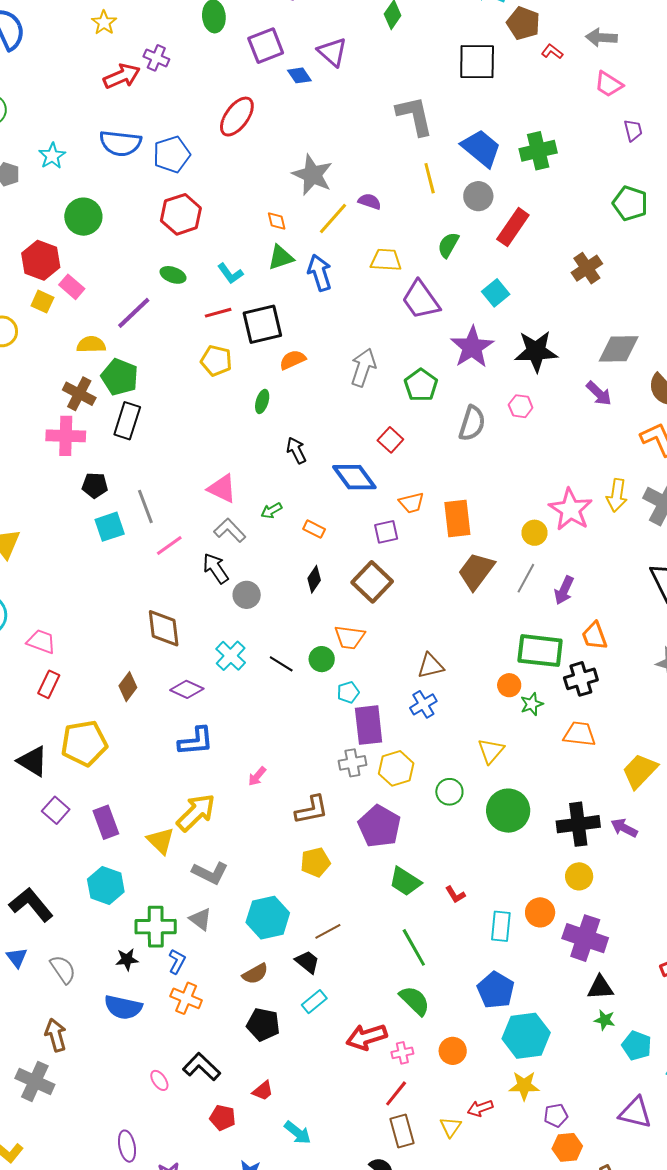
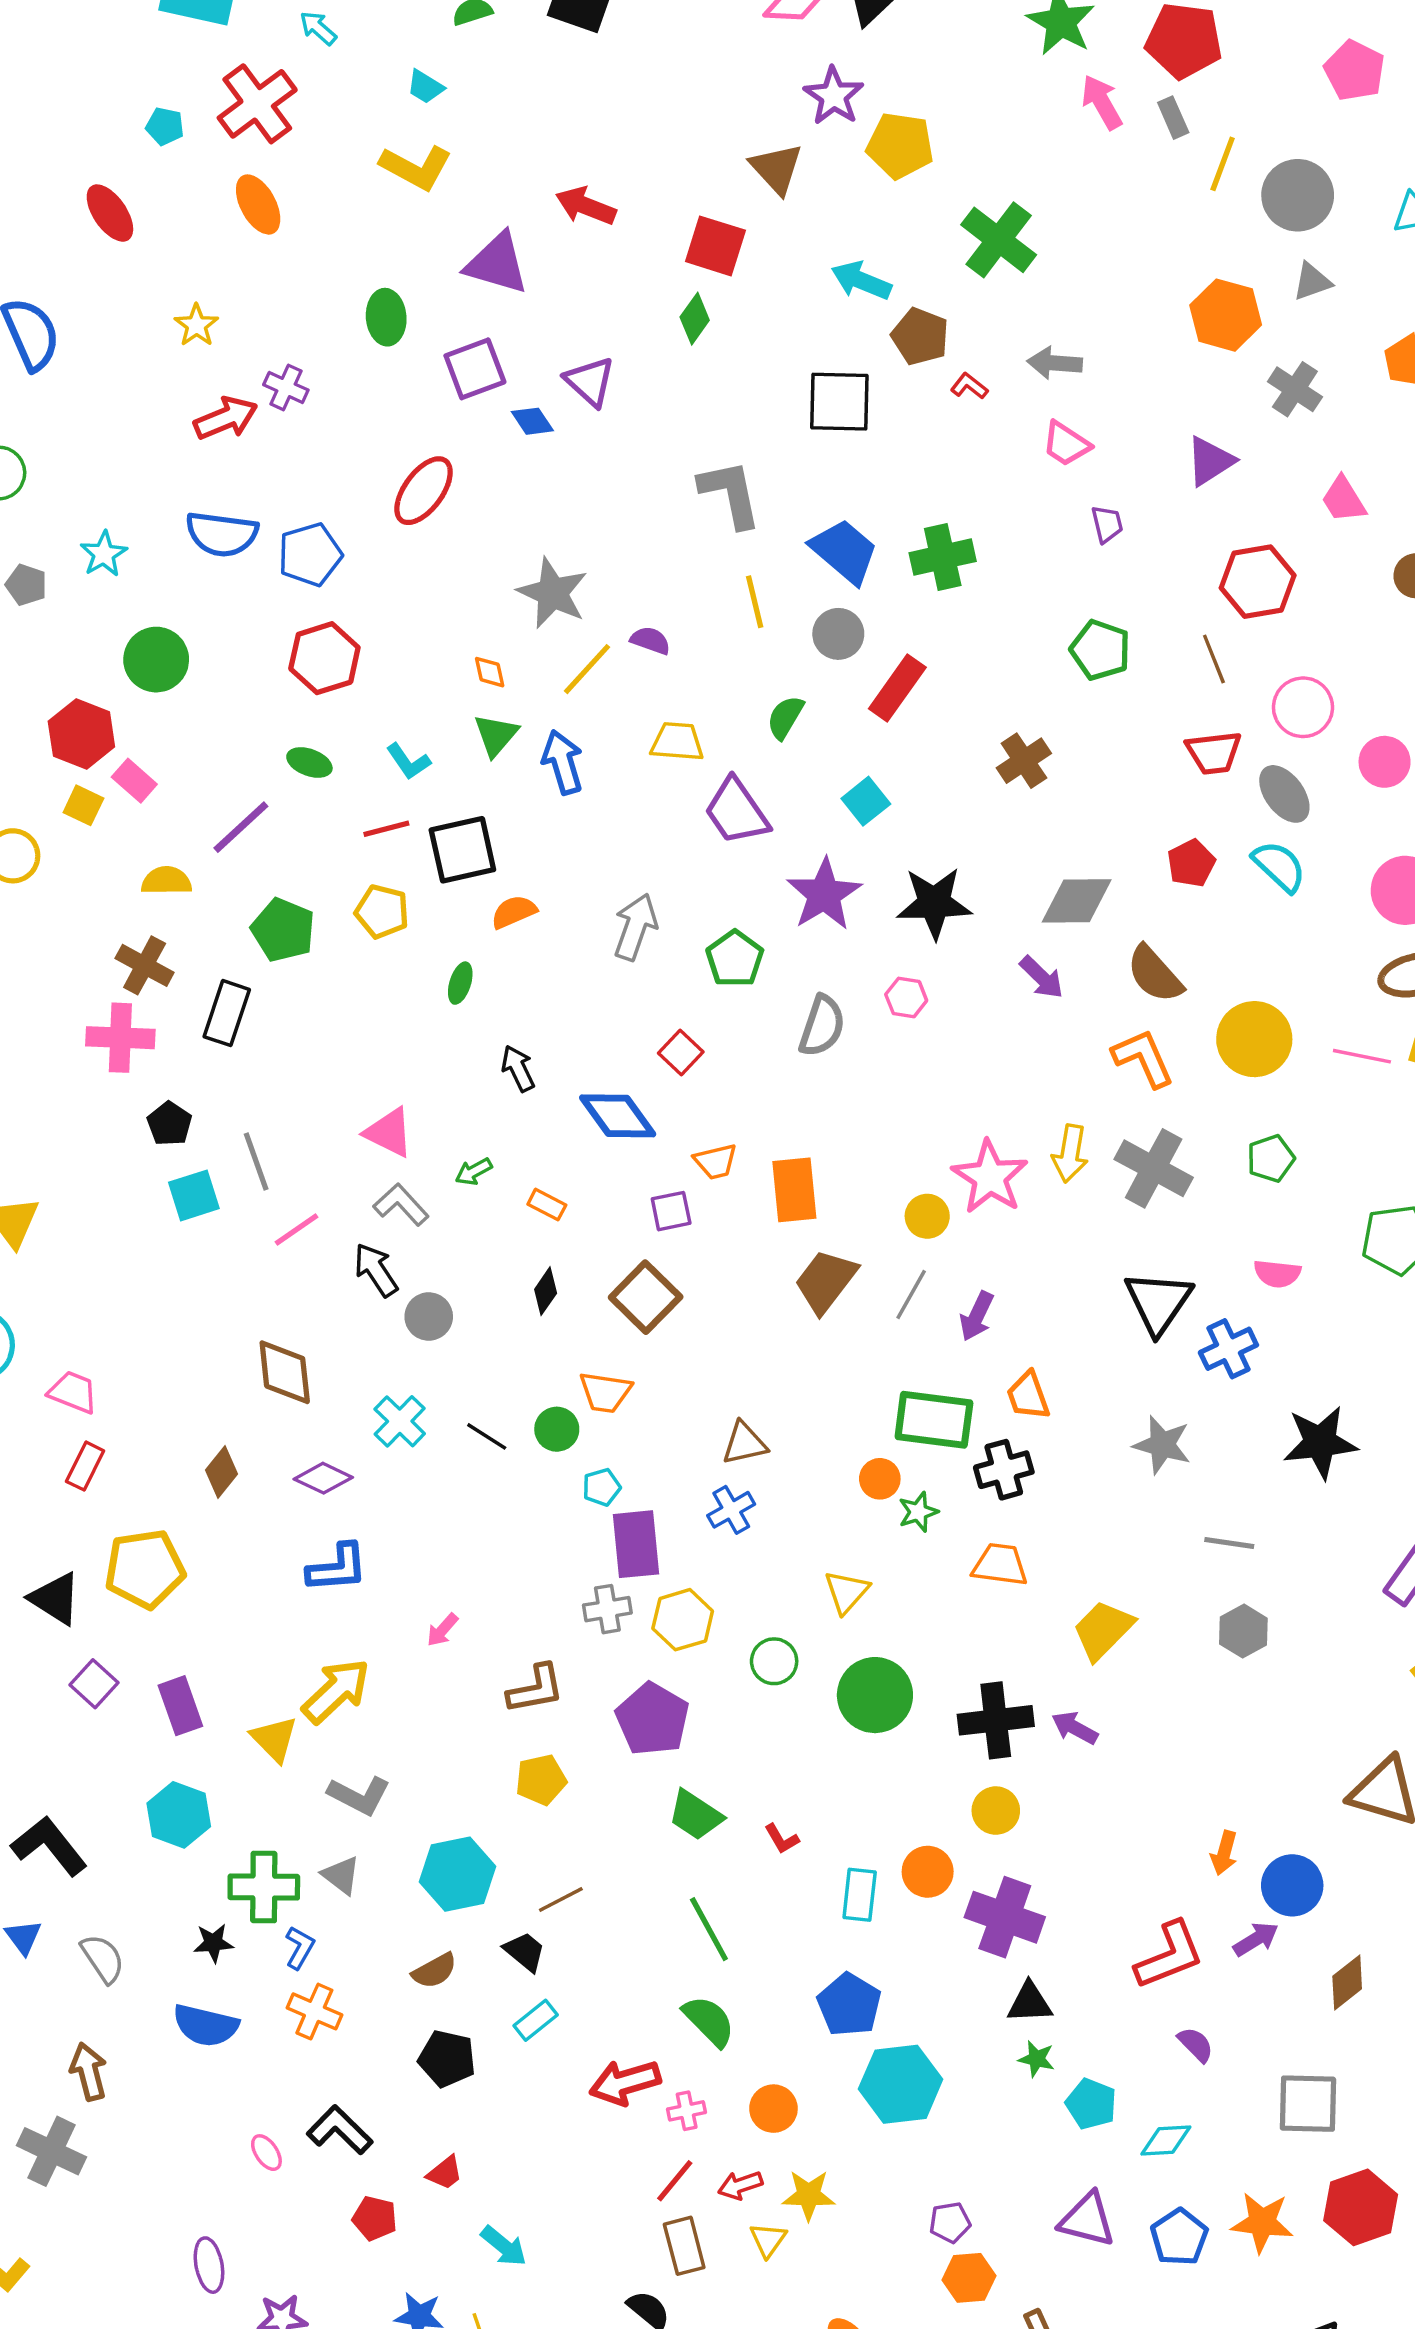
green triangle: (281, 258) -> (496, 735), turned -32
green pentagon: (120, 377) -> (283, 930), moved
black pentagon: (95, 485) -> (169, 1124), turned 30
yellow star: (524, 1086) -> (809, 2195), moved
red arrow: (480, 1108) -> (740, 2185), moved

